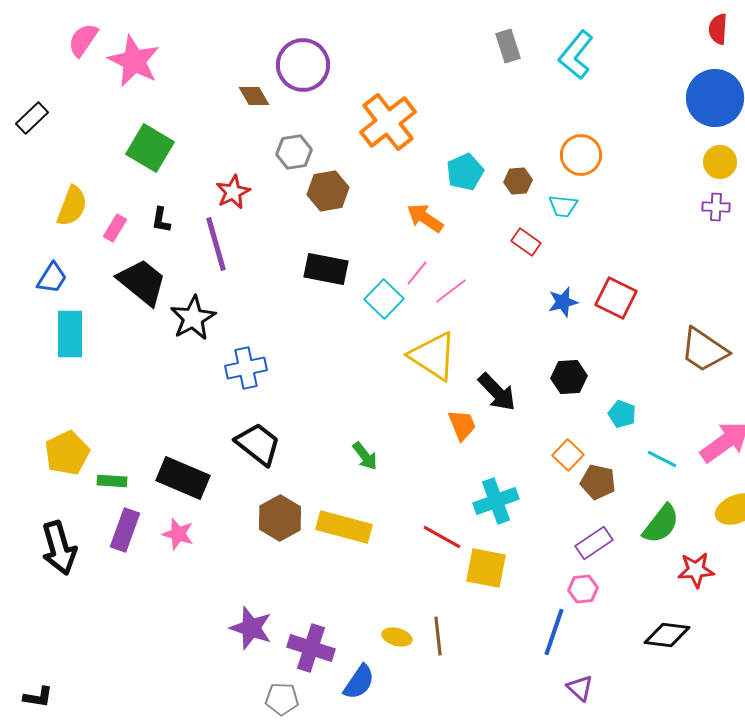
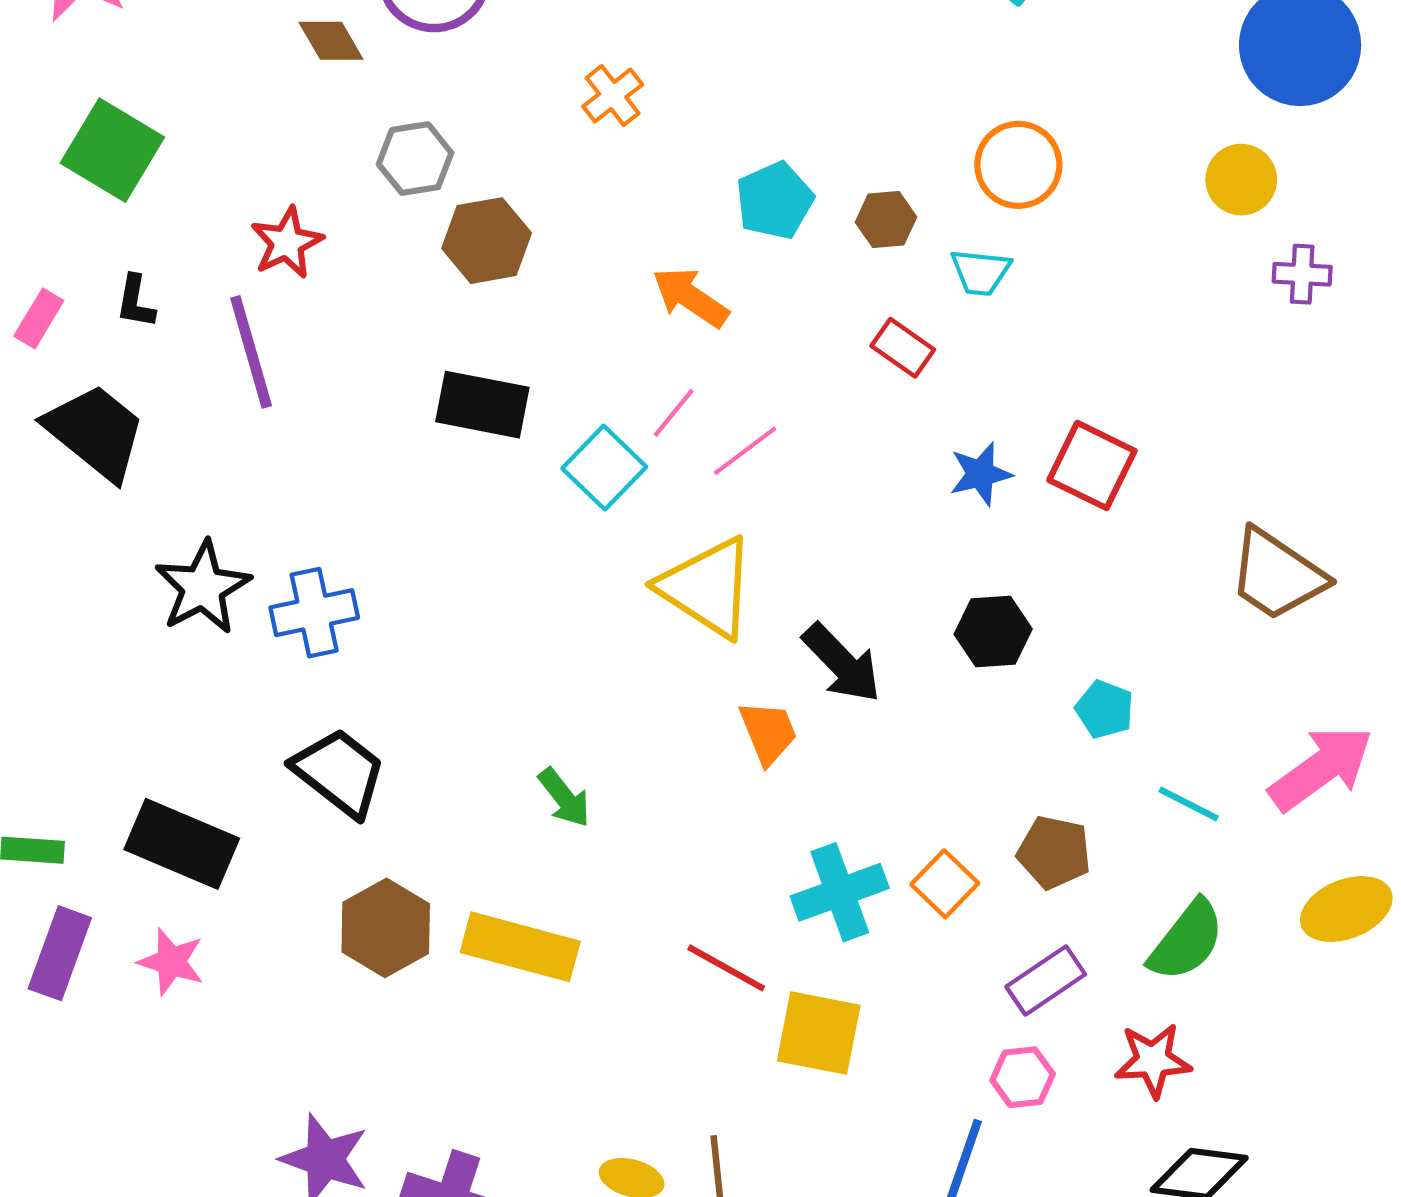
orange cross: (388, 122) -> (613, 96), size x0.5
yellow circle: (720, 162) -> (1241, 180), moved
black star: (193, 318) -> (203, 587), moved
orange square: (568, 455) -> (945, 884), moved
red star: (696, 570) -> (1153, 1060), moved

